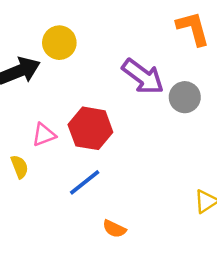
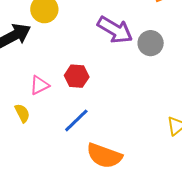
red hexagon: (90, 128) -> (77, 76), size x0.7
orange semicircle: (114, 229) -> (104, 156), size x1.8

